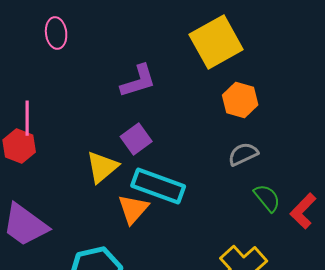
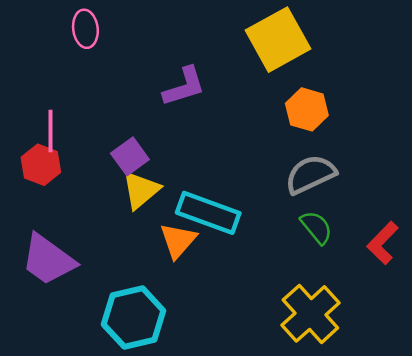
purple square: (136, 139) -> (130, 156), moved
gray semicircle: (243, 154) -> (310, 174), size x1.4
green semicircle: (267, 198) -> (316, 227), moved

